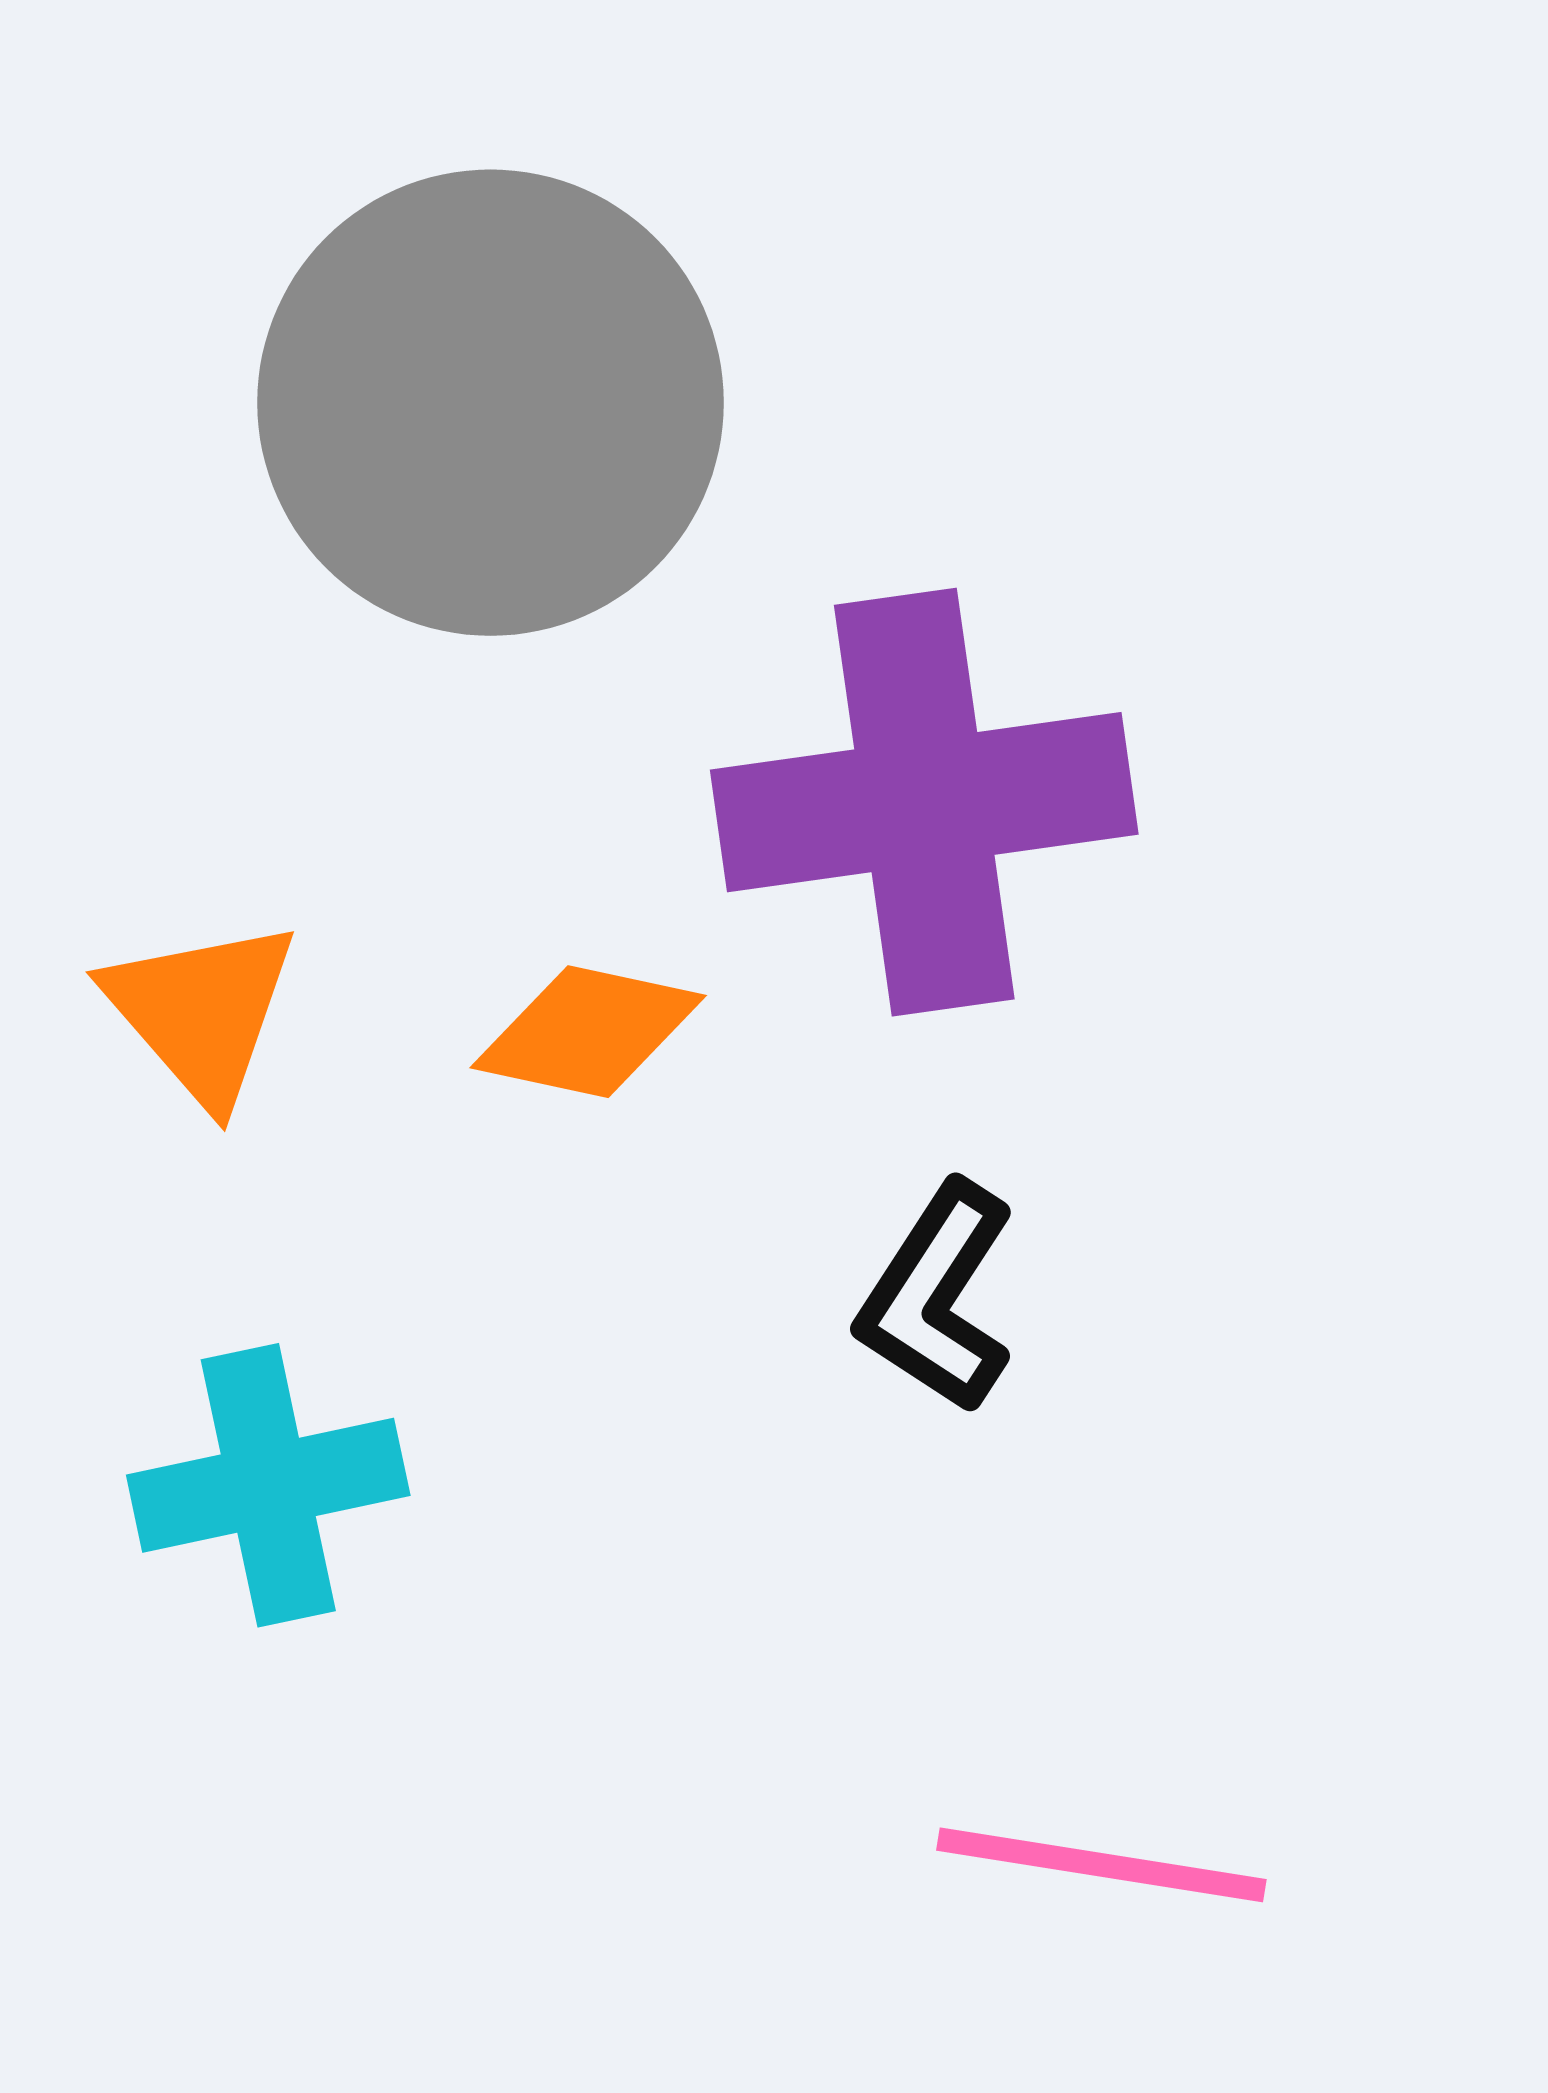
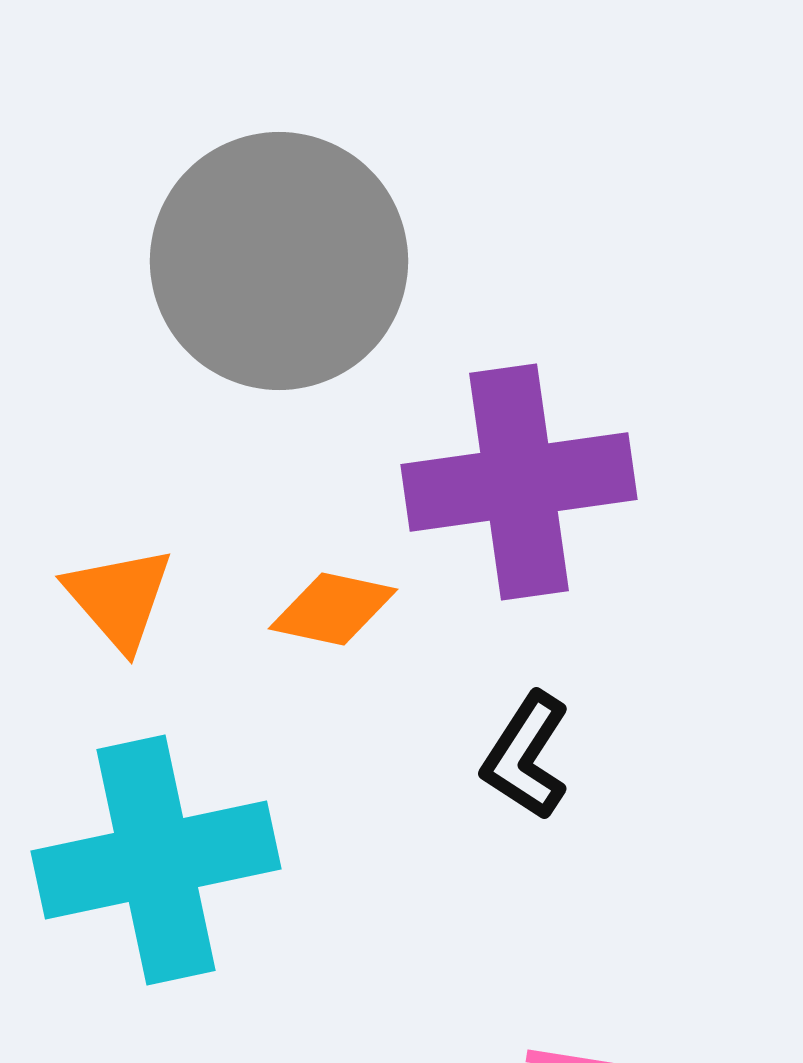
cyan cross: (268, 1485) -> (156, 860), size x1.6

